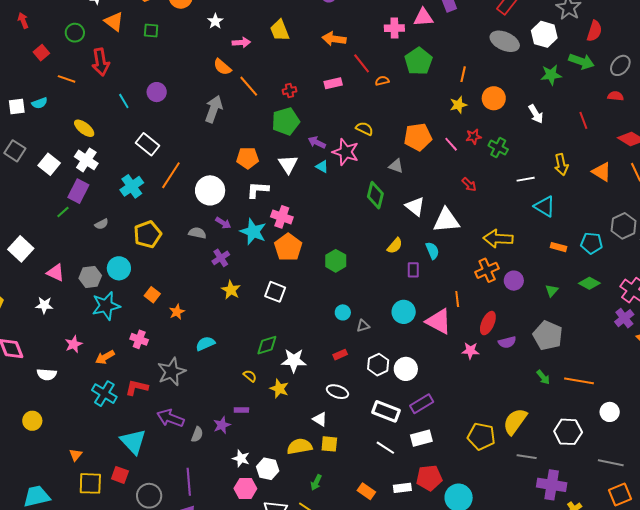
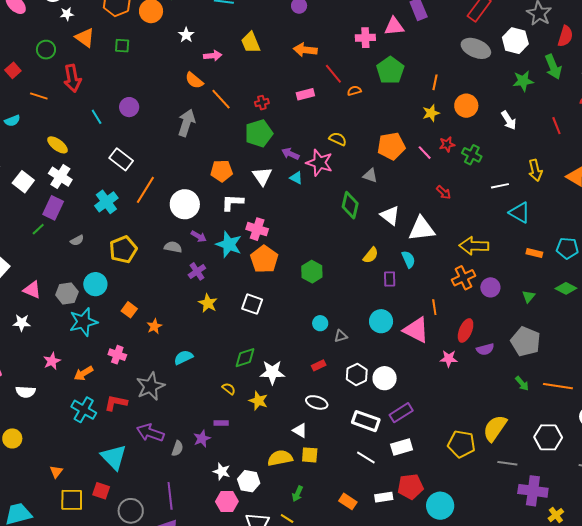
green arrow: (582, 61) -> (553, 67), turned 50

